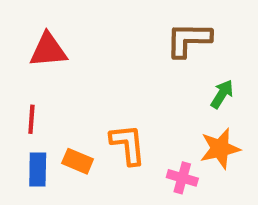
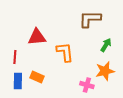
red triangle: (48, 50) -> (37, 37), moved
orange L-shape: (128, 144) -> (65, 52), moved

